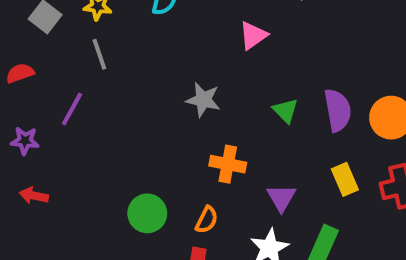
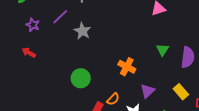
gray star: (203, 100) -> (82, 31), moved
yellow rectangle: (345, 179) -> (181, 92), turned -35
orange semicircle: (207, 220) -> (113, 99), moved

